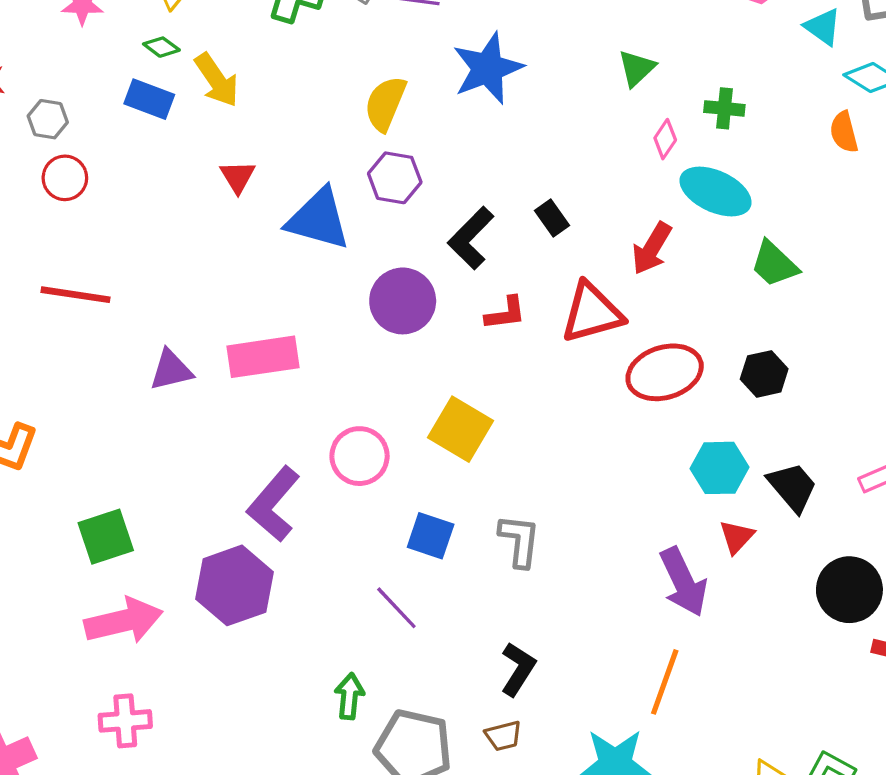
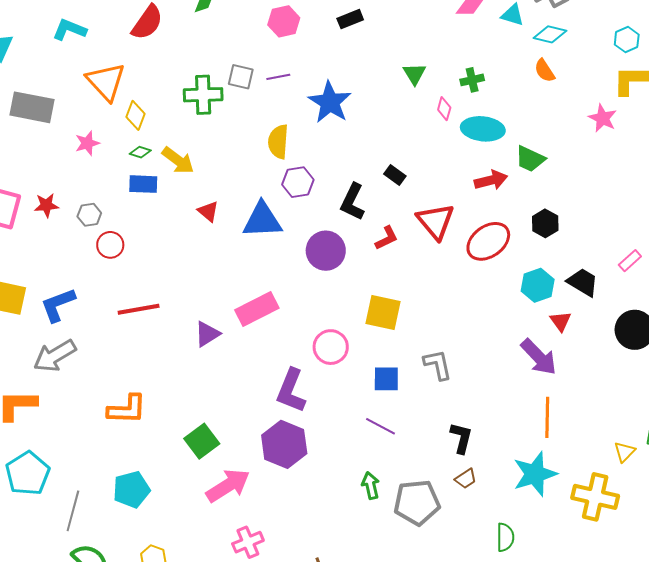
red arrow: (652, 248) -> (491, 180), moved, turned -116
red triangle: (592, 313) -> (436, 221), turned -36

